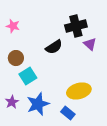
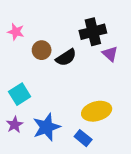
brown circle: (16, 58) -> (42, 50), moved
cyan square: (28, 76) -> (20, 94), moved

